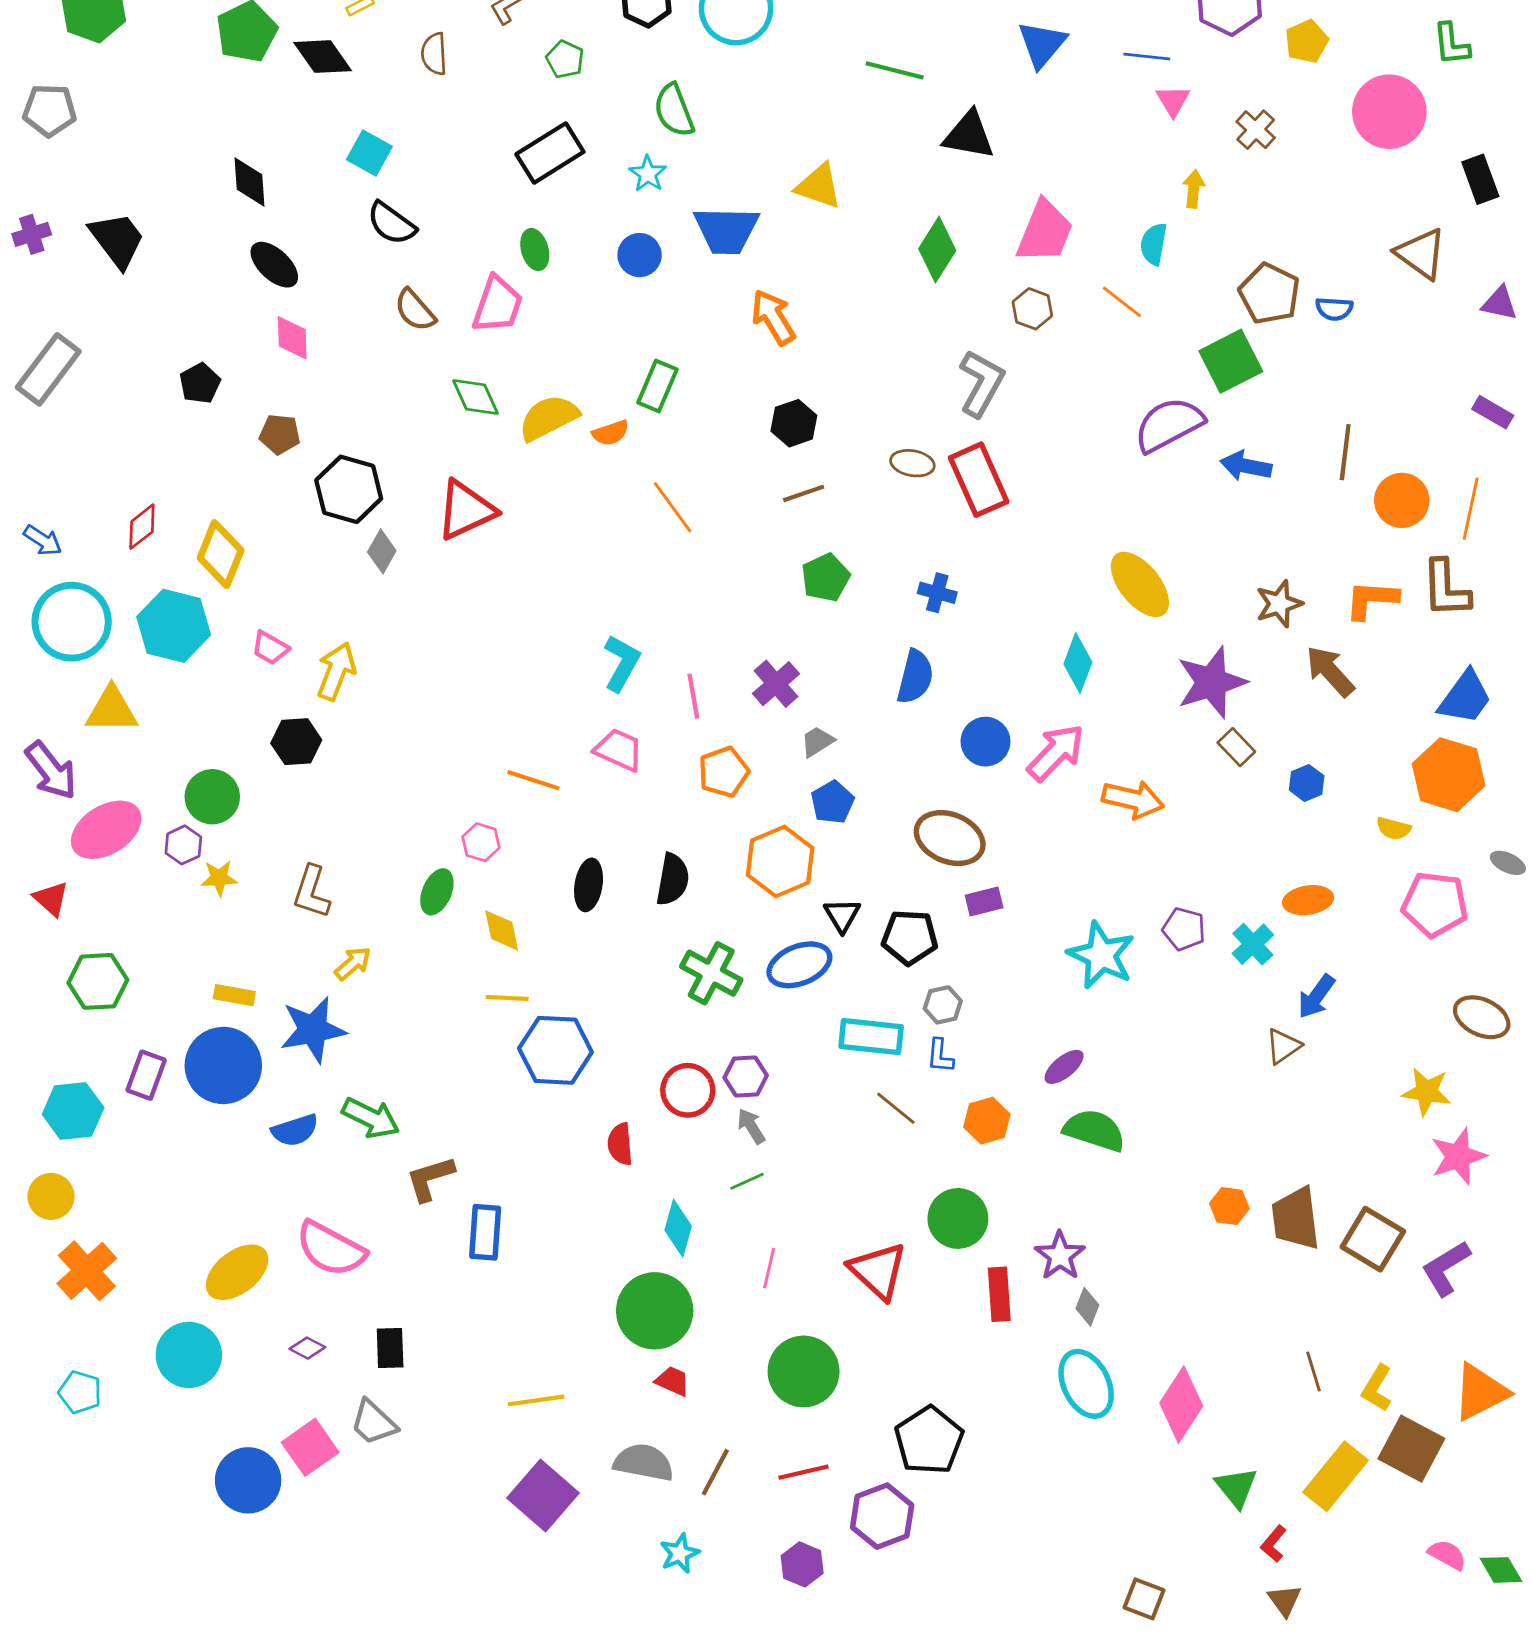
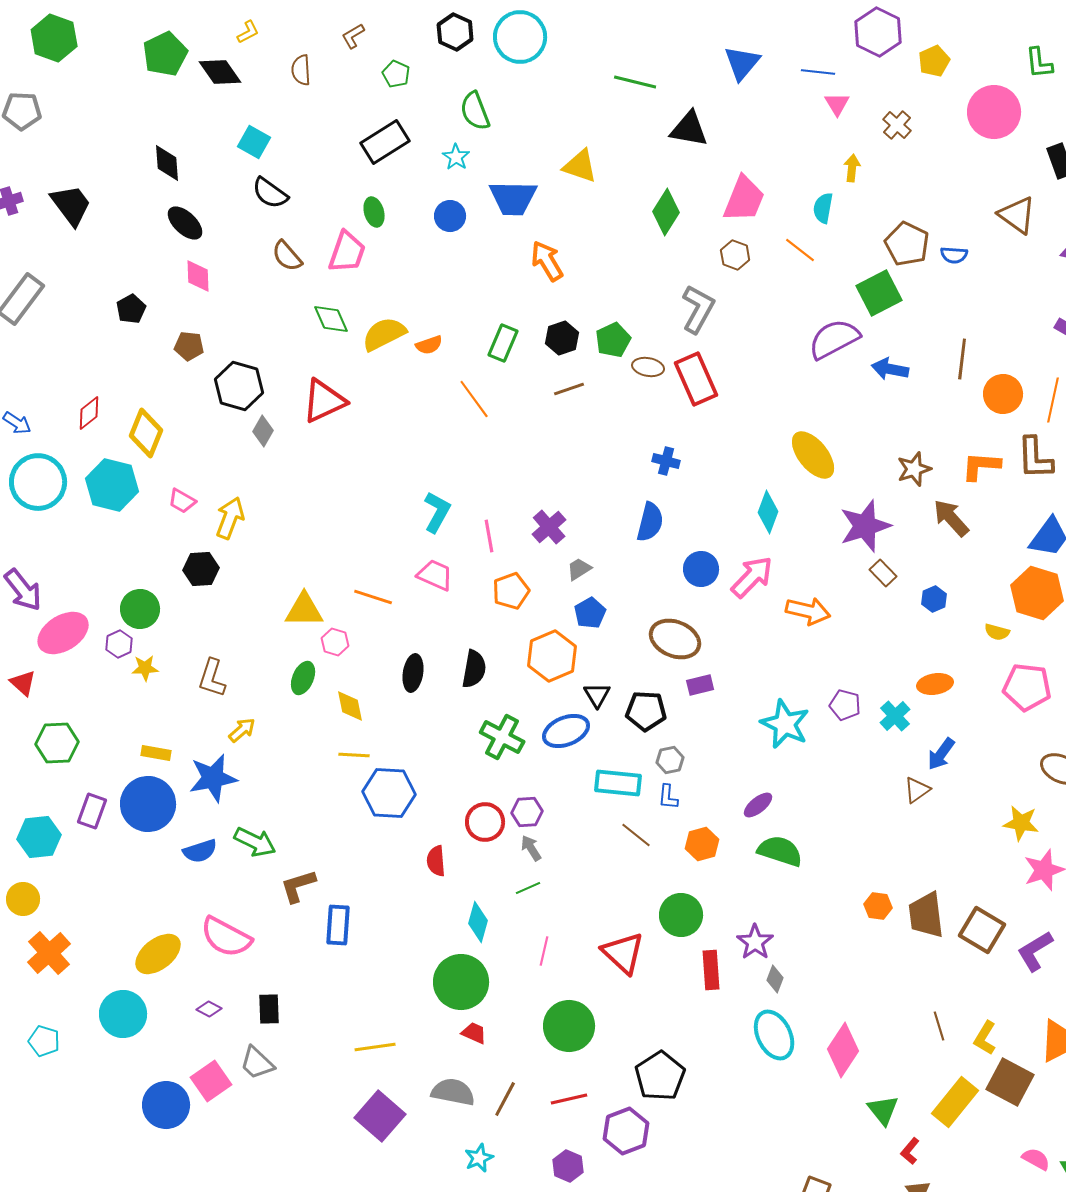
green rectangle: (657, 386) -> (503, 343), moved
green pentagon: (826, 578) -> (613, 340), moved
yellow triangle: (112, 710) -> (304, 610), moved

